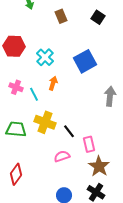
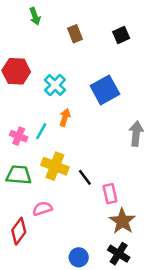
black square: (98, 17) -> (121, 35), turned 32
pink cross: (16, 87) -> (19, 136), moved
cyan line: (34, 94) -> (41, 131), turned 56
pink semicircle: (62, 156) -> (42, 209), moved

